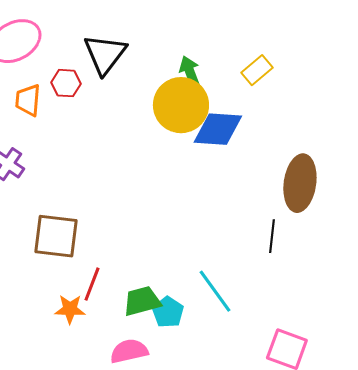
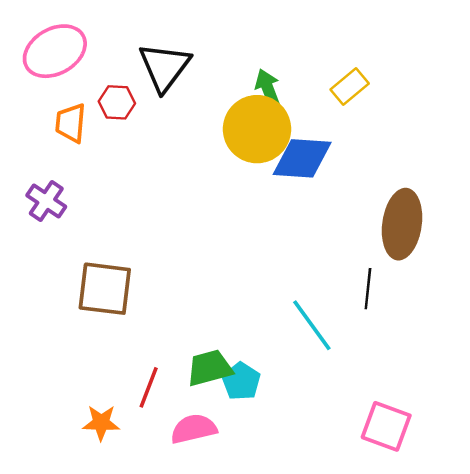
red line: (92, 284) -> (149, 387), moved
cyan line: (215, 291) -> (312, 325), moved
orange star: (70, 309) -> (101, 423), moved

